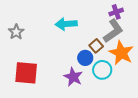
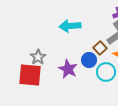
gray star: (16, 32) -> (38, 57), moved
purple star: (73, 77) -> (68, 69), moved

